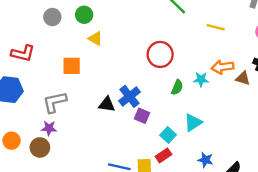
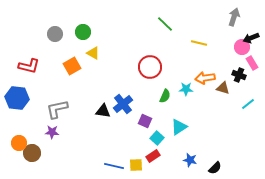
orange square: (72, 66) -> (72, 66), moved, turned -30
purple square: (142, 116) -> (145, 121), moved
brown circle: (40, 147) -> (32, 153), moved

